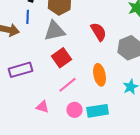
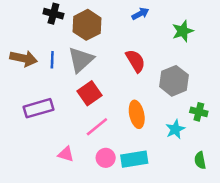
blue line: (28, 17) -> (52, 60), moved
gray triangle: (55, 31) -> (81, 60), turned -30

